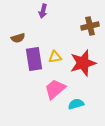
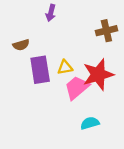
pink trapezoid: (55, 89) -> (77, 88), moved

